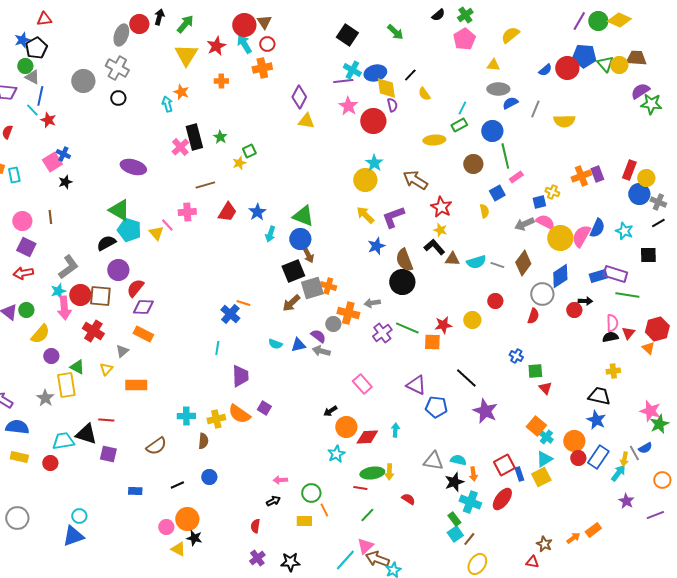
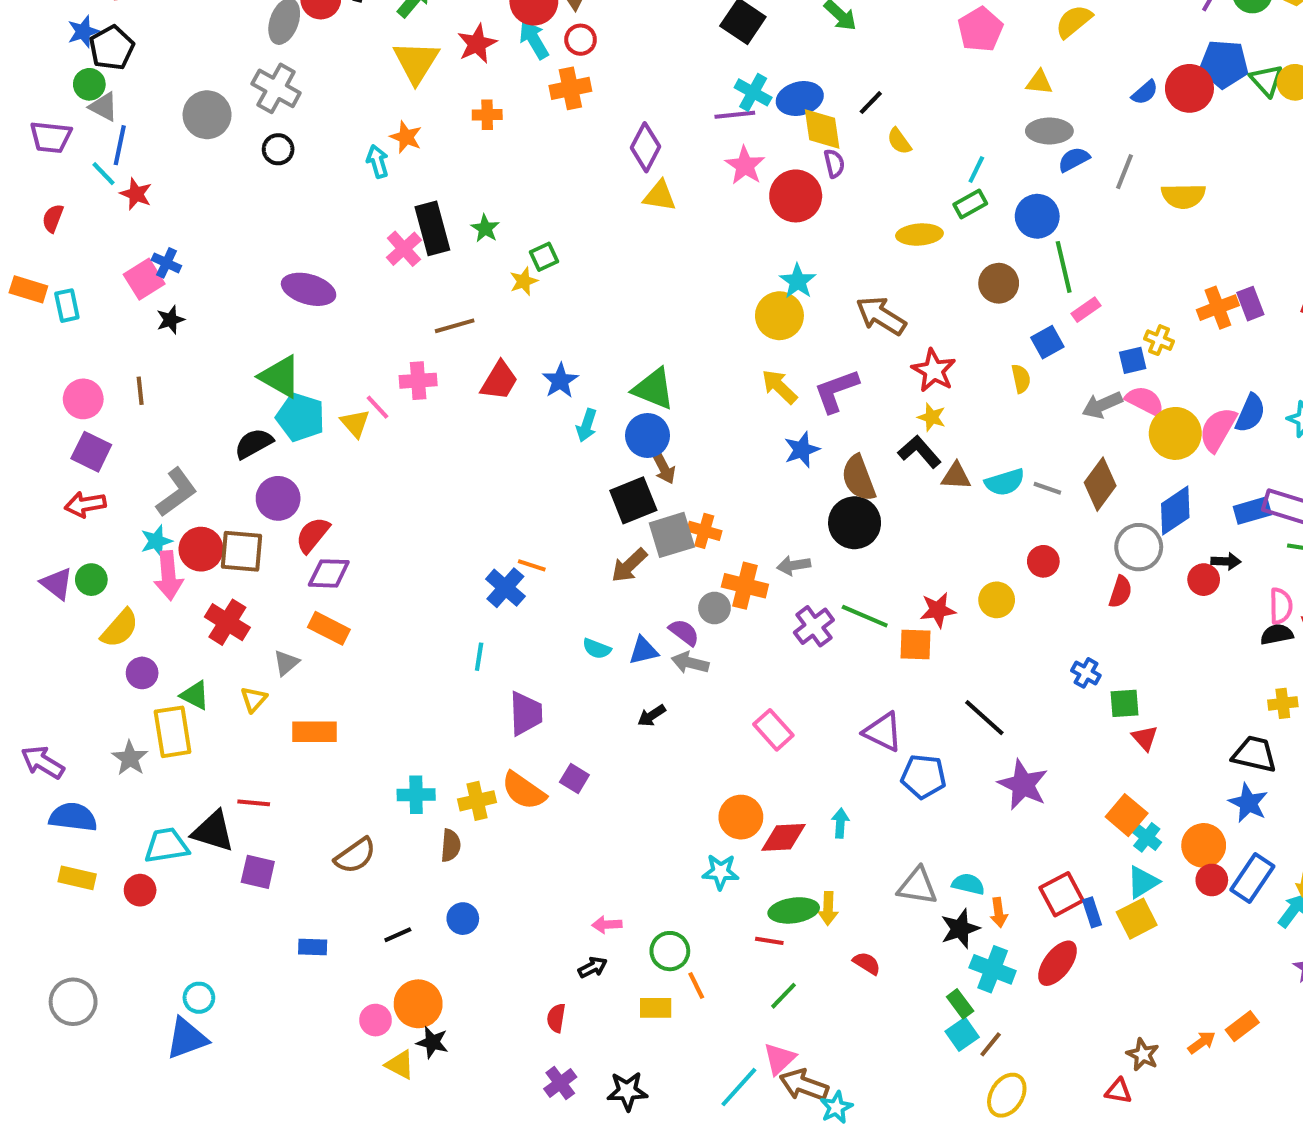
black arrow: (330, 411) -> (652, 716), moved
cyan star: (336, 454) -> (721, 872), turned 30

